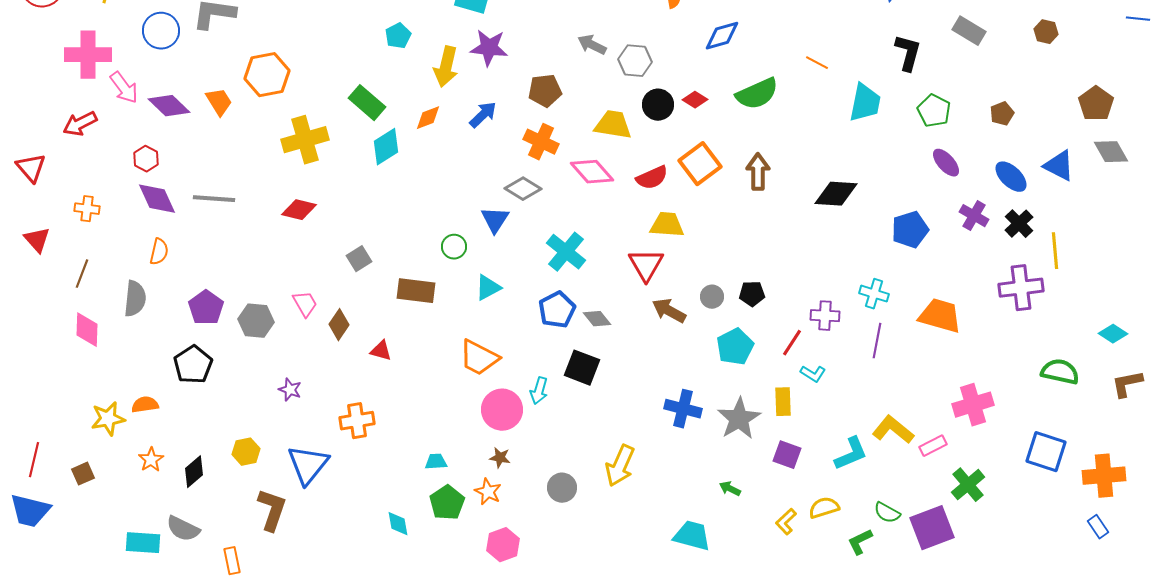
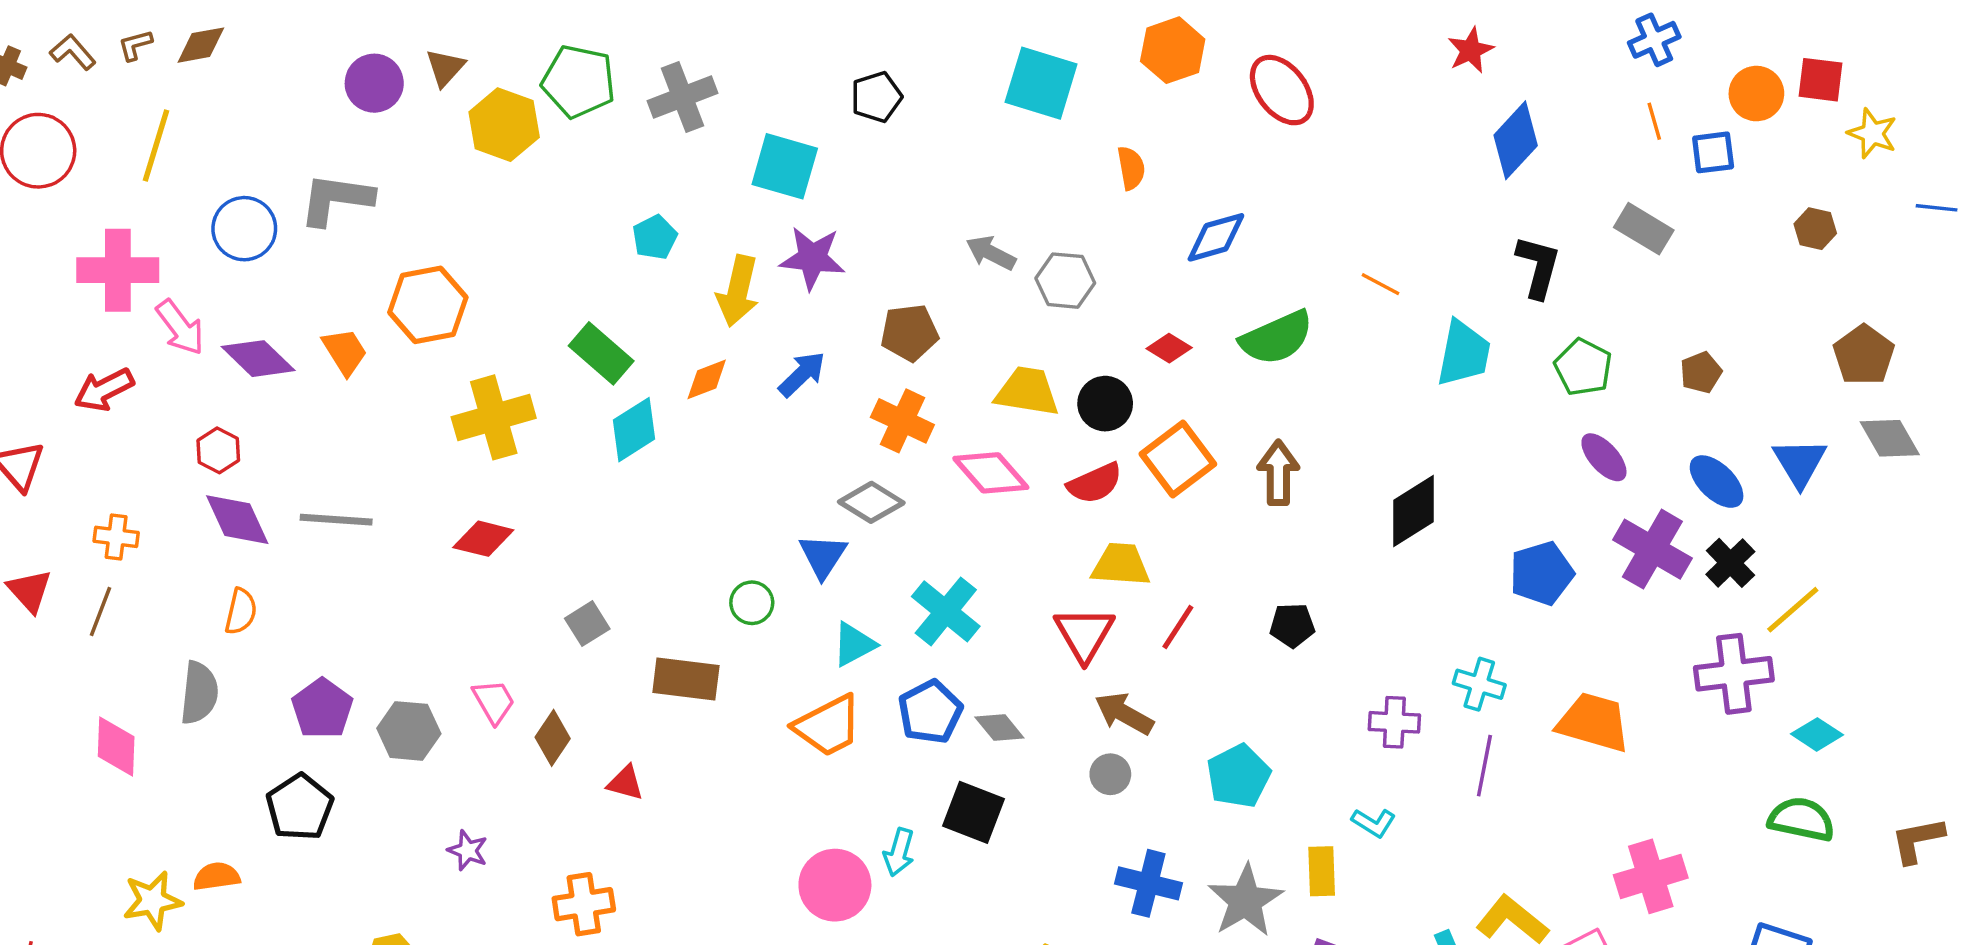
brown hexagon: (1046, 32) -> (1815, 229), moved
black circle: (658, 105) -> (1105, 404), moved
blue triangle: (1059, 166) -> (1800, 462), turned 32
black diamond: (836, 194) -> (1413, 511), turned -36
purple cross: (974, 216) -> (1652, 549), size x1.5
yellow line: (1055, 251) -> (1793, 610), turned 54
brown line: (82, 274) -> (101, 611), moved
cyan triangle: (488, 288) -> (854, 644), moved
black pentagon: (752, 294) -> (1292, 625), moved
gray circle: (712, 297) -> (1110, 774), moved
cyan diamond: (1113, 334) -> (1817, 734), moved
red line: (792, 343) -> (1178, 627), moved
orange trapezoid: (479, 358) -> (828, 726), moved, turned -54

